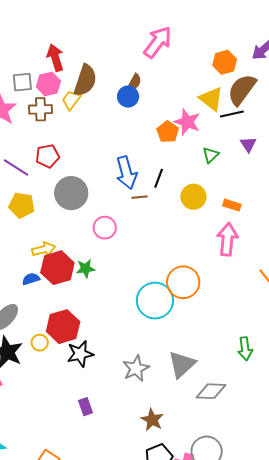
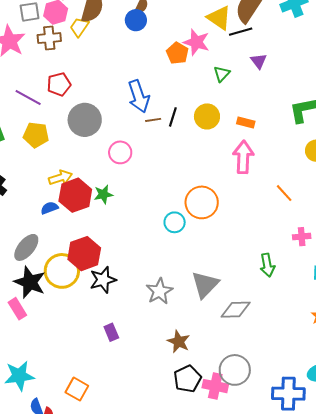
black line: (159, 178) -> (173, 117), moved
cyan circle: (155, 301) -> (175, 222), size x0.6
yellow circle: (40, 343) -> (62, 271), size x2.0

